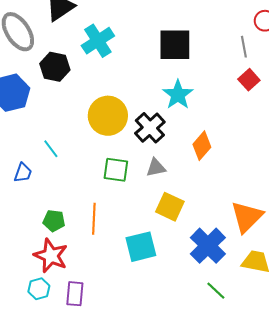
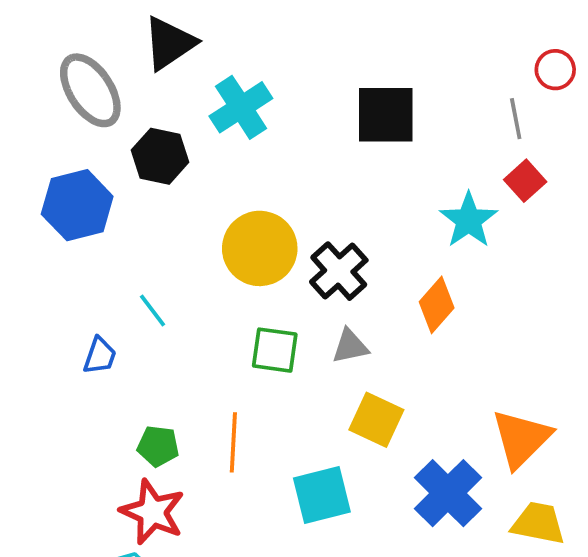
cyan star: (178, 95) -> (469, 220), moved

